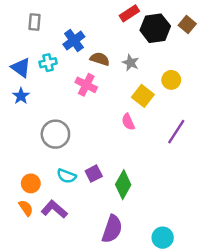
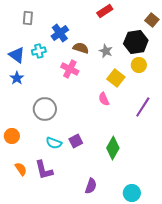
black hexagon: (155, 28) -> (136, 42), moved
orange circle: (31, 183) -> (12, 136), moved
green diamond: (123, 185) -> (113, 148), moved
purple L-shape: (54, 209) -> (44, 170), turned -145
purple semicircle: (112, 229) -> (91, 186), size x0.7

